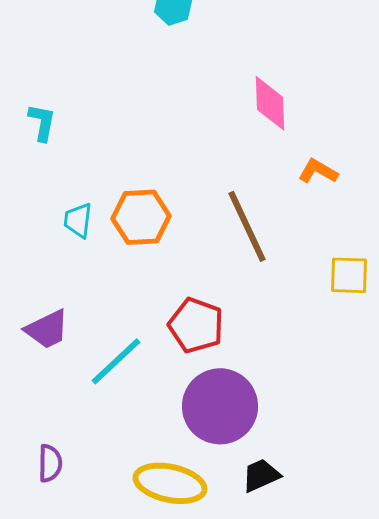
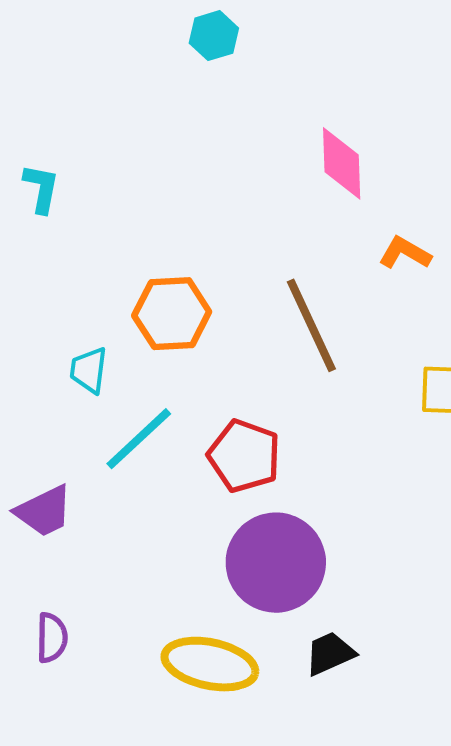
cyan trapezoid: (78, 220) -> (89, 370), moved
purple trapezoid: (47, 329) -> (44, 511), moved
cyan line: (116, 361) -> (139, 439), moved

